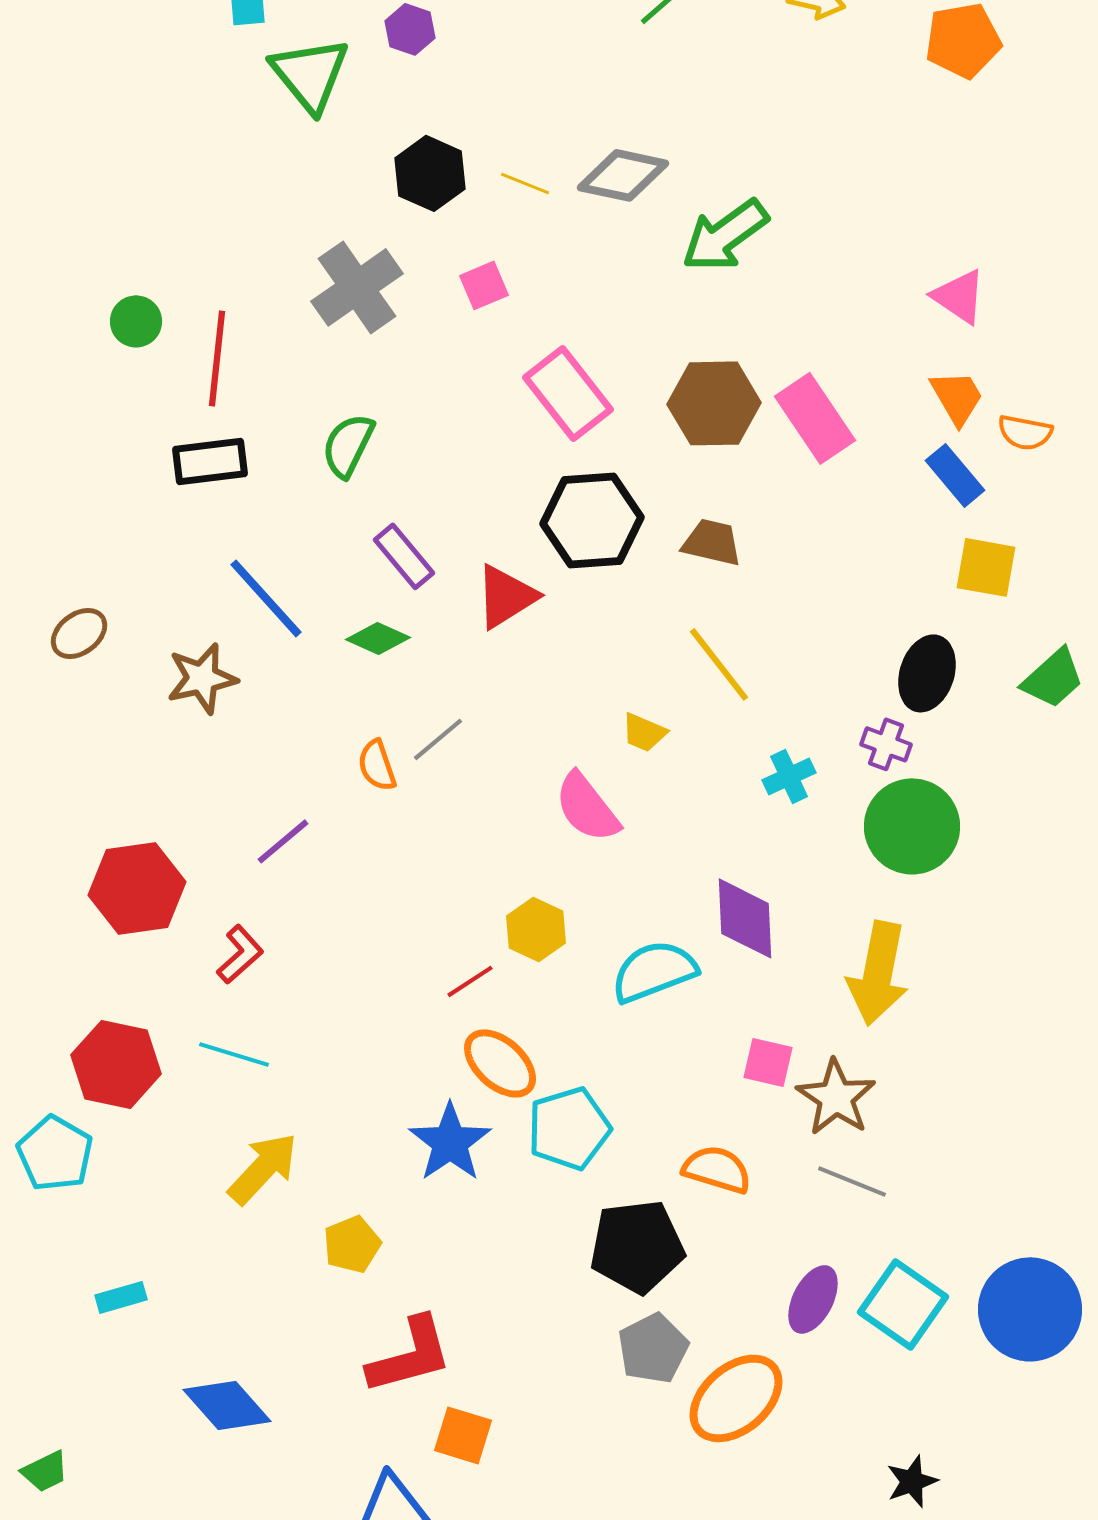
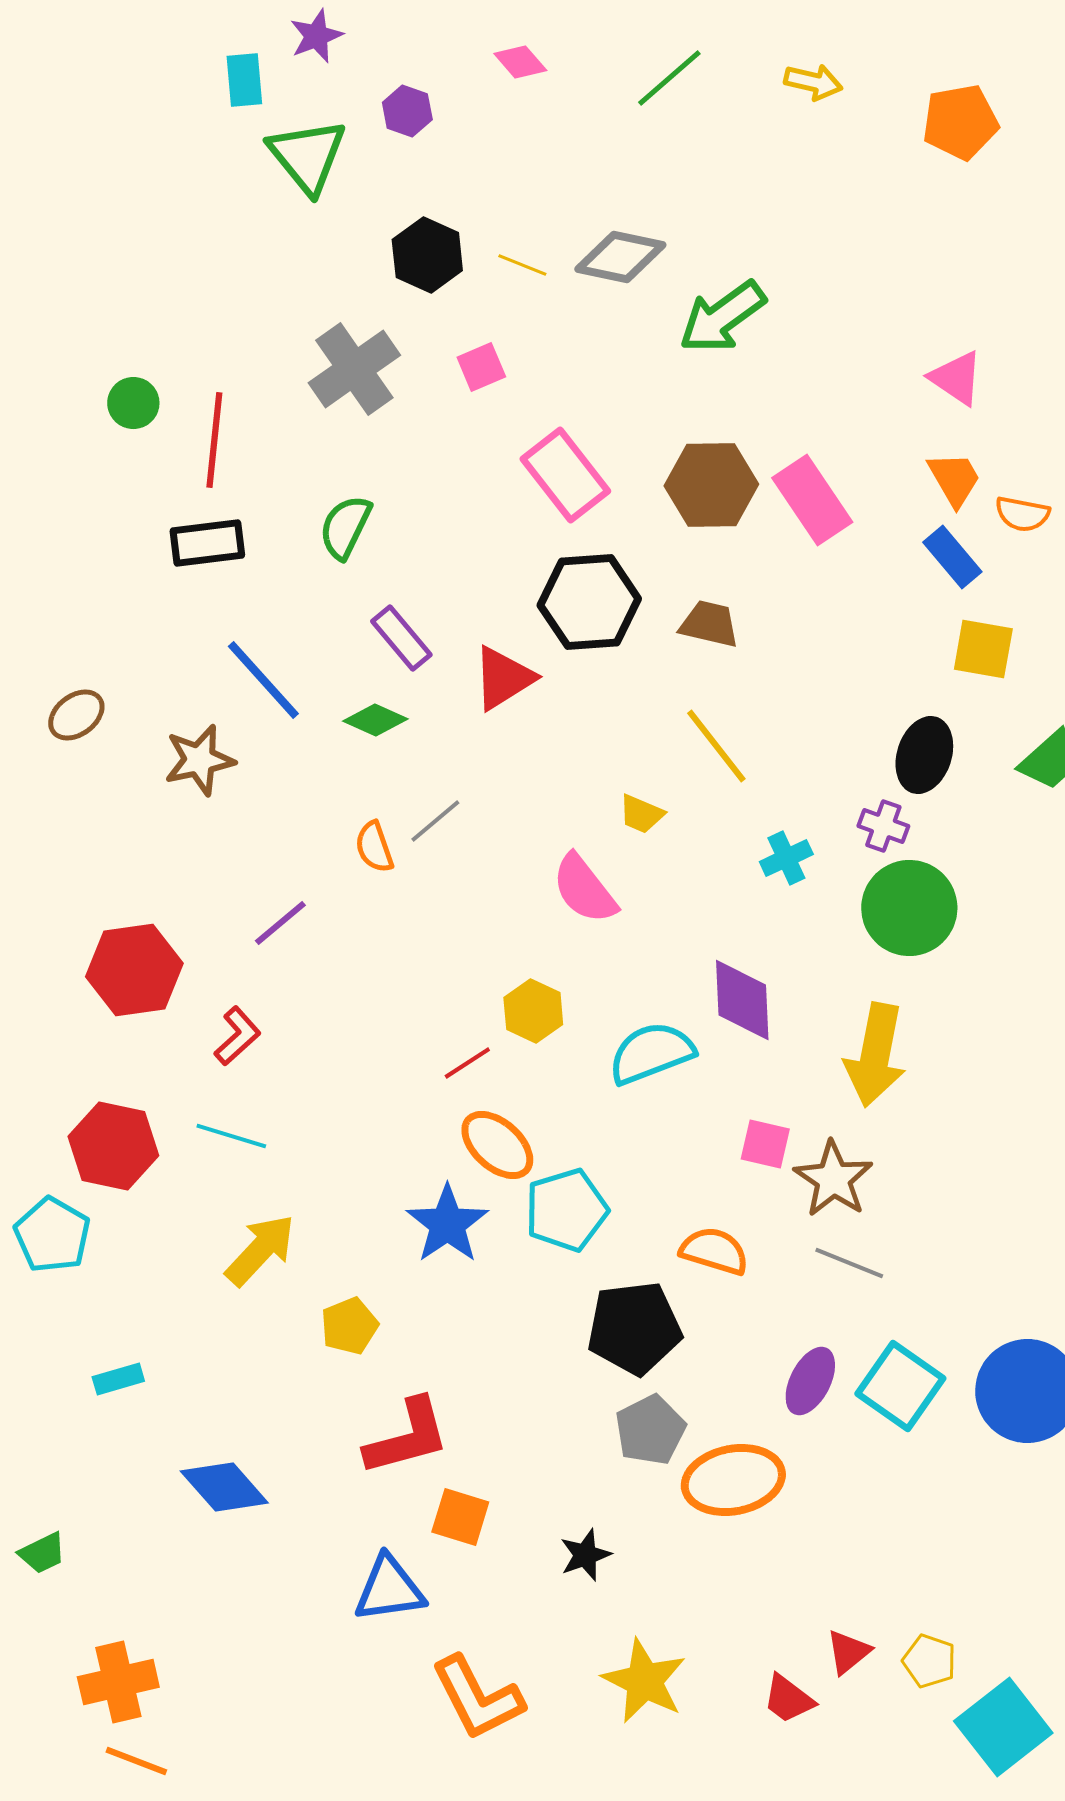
orange ellipse: (736, 1398) -> (733, 1480), turned 30
black star: (912, 1481) -> (585, 1555), moved

